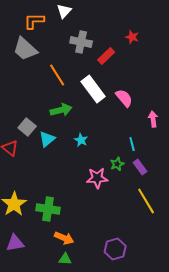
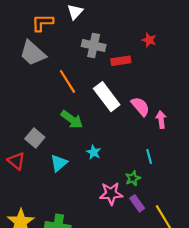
red rectangle: (106, 56) -> (121, 61), turned 36
green arrow: (61, 110) -> (72, 120), turned 50
pink arrow: (153, 119) -> (161, 120), moved
cyan triangle: (47, 139) -> (59, 163), moved
purple rectangle: (140, 167) -> (137, 203), moved

